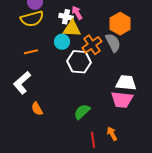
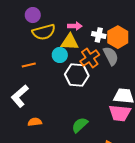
pink arrow: (77, 13) -> (75, 26), turned 120
white cross: (66, 17) -> (99, 35), moved
yellow semicircle: (32, 19) -> (44, 32), moved
orange semicircle: (37, 109) -> (35, 122), turned 112

